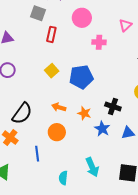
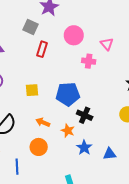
pink triangle: (125, 25) -> (107, 44), moved, turned -32
yellow square: (52, 71) -> (32, 90), moved, turned 32
black cross: (113, 106) -> (85, 115), moved

